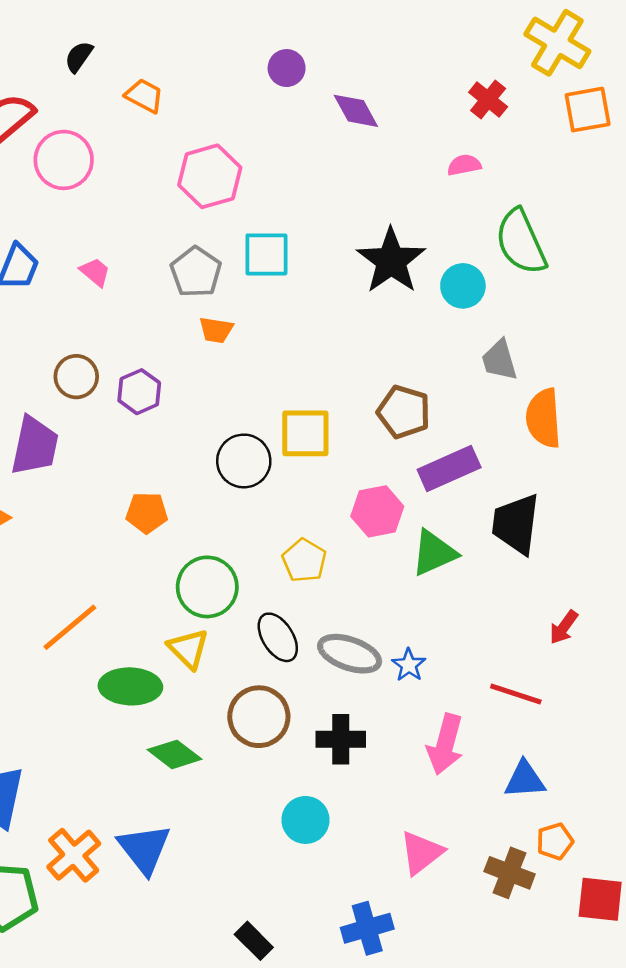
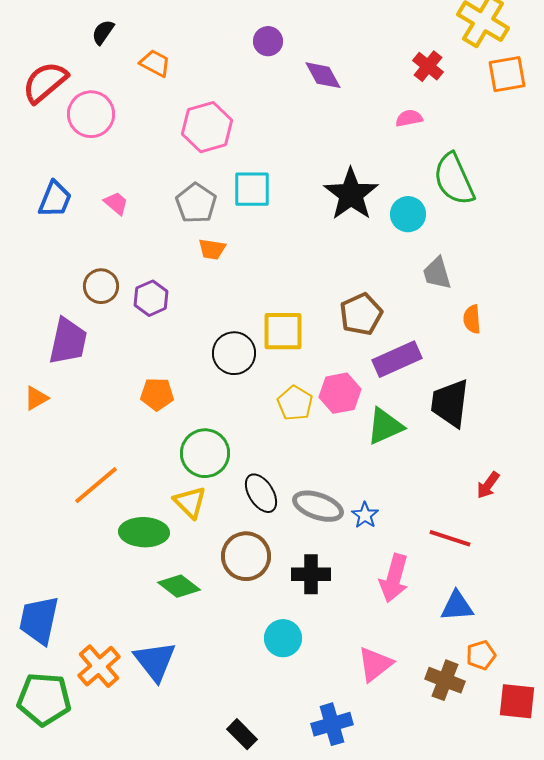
brown pentagon: (404, 412) -> (361, 314), turned 30
orange semicircle: (544, 418) -> (472, 319), size x0.6
yellow pentagon: (304, 560) -> (295, 403), moved

